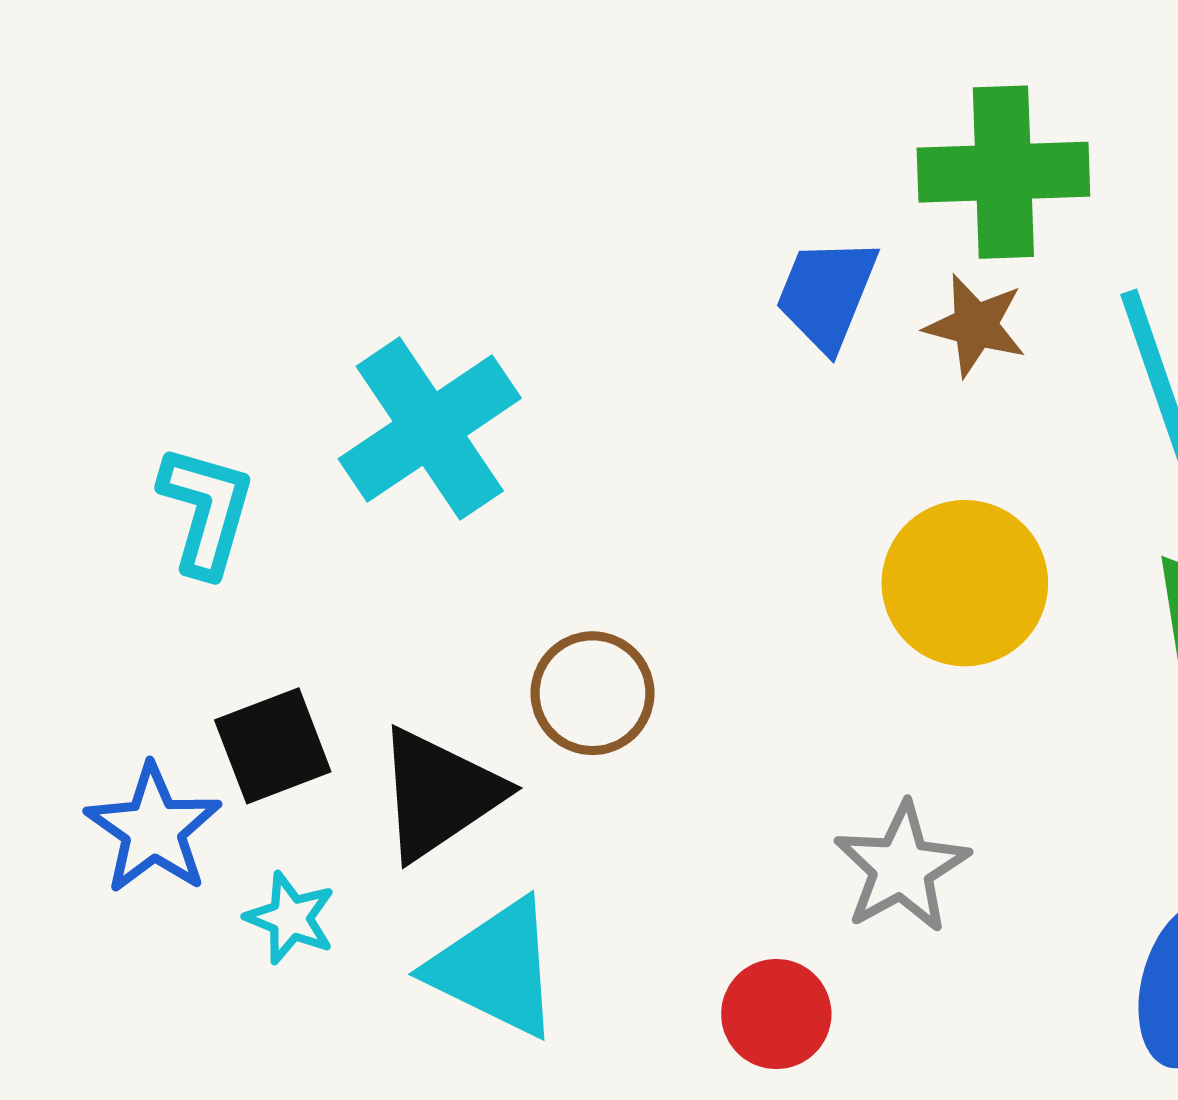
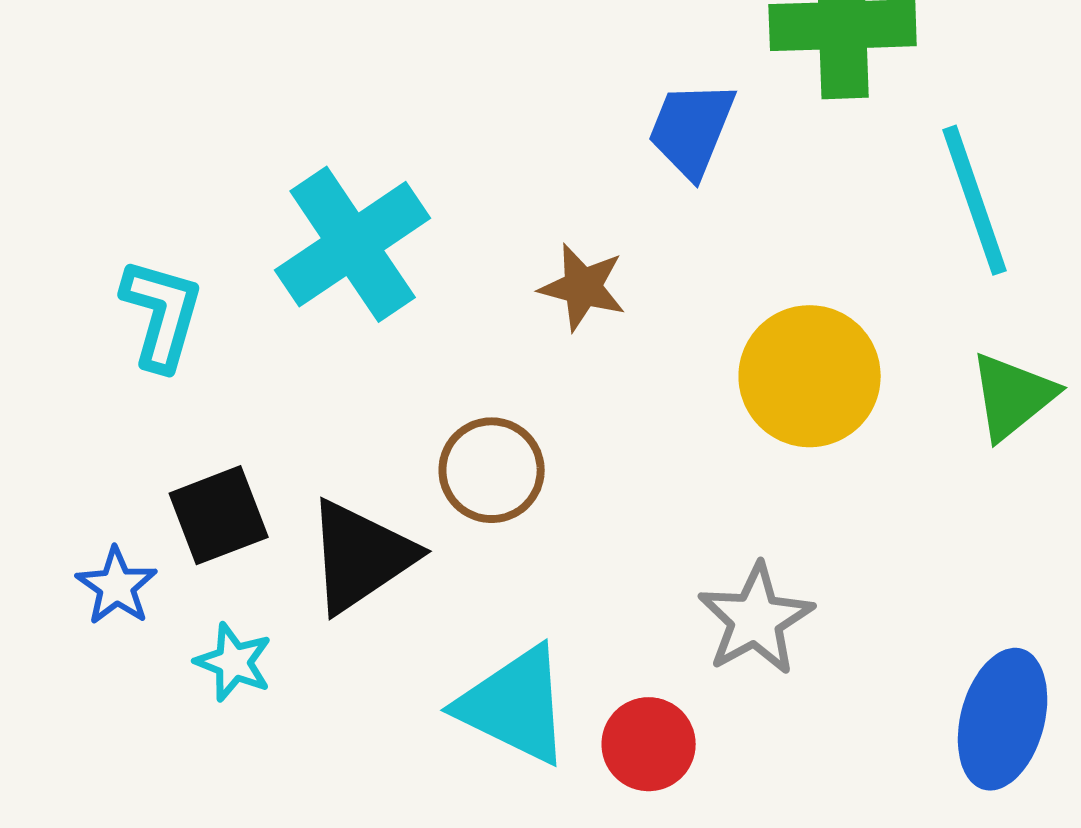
brown star: (975, 326) -> (583, 287), moved
blue star: (153, 829) -> (117, 586), size x0.7
cyan triangle: (495, 968) -> (515, 705), moved

